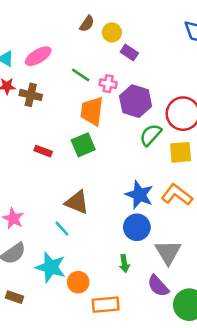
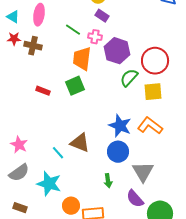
purple rectangle: (129, 52) -> (102, 16), moved
pink ellipse: (38, 56) -> (39, 15), turned -50
brown triangle: (77, 202) -> (80, 143), moved
orange circle: (78, 282) -> (71, 206), moved

